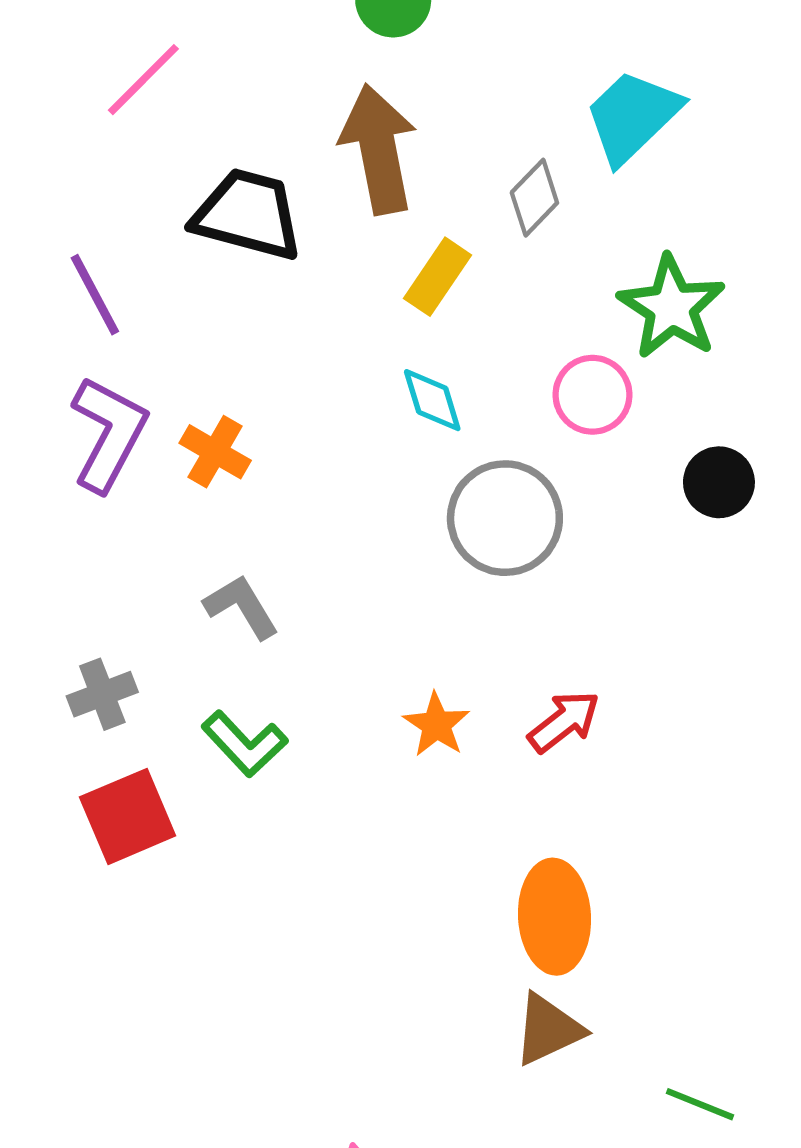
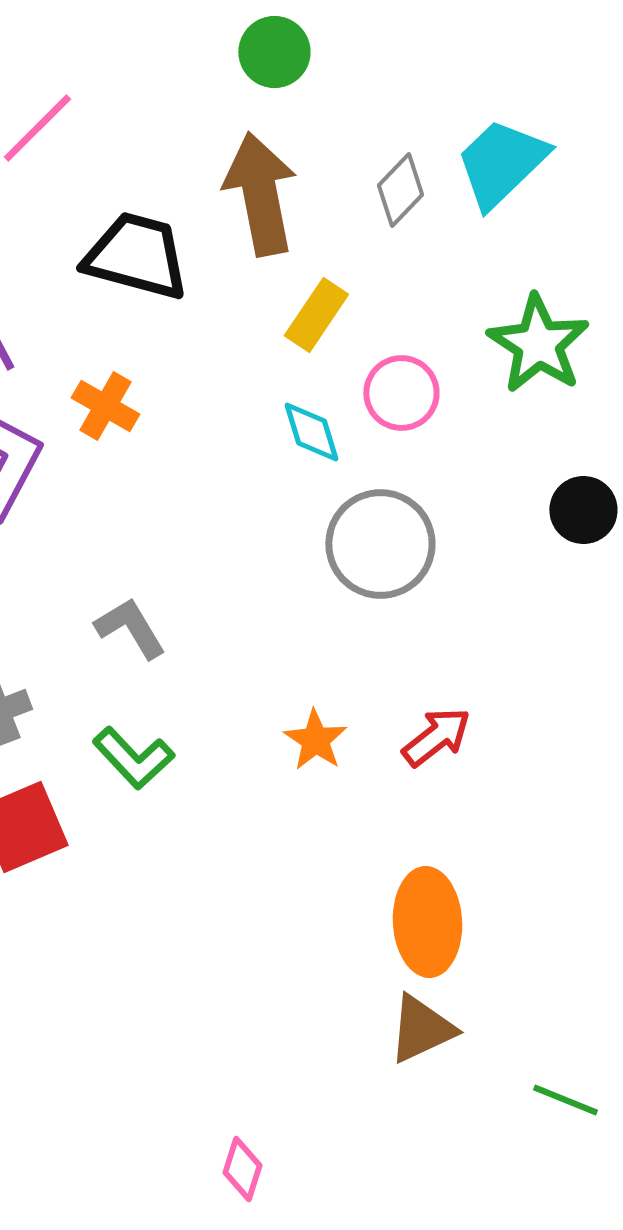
gray diamond: (534, 198) -> (400, 190), moved
pink circle: (592, 395) -> (401, 393), moved
orange cross: (215, 452) -> (105, 406), moved

